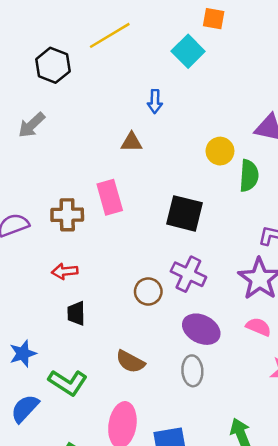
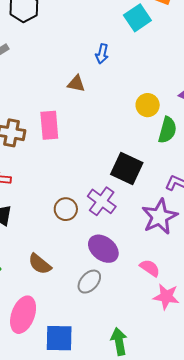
black square: (184, 213) -> (127, 168), moved
pink semicircle: (259, 327) -> (150, 268), moved
gray ellipse: (192, 371) -> (89, 282), turned 35

